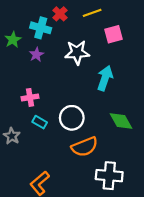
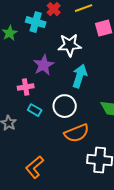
purple star: (36, 55) -> (44, 65), moved, size x1.5
cyan arrow: (105, 78) -> (80, 76), moved

